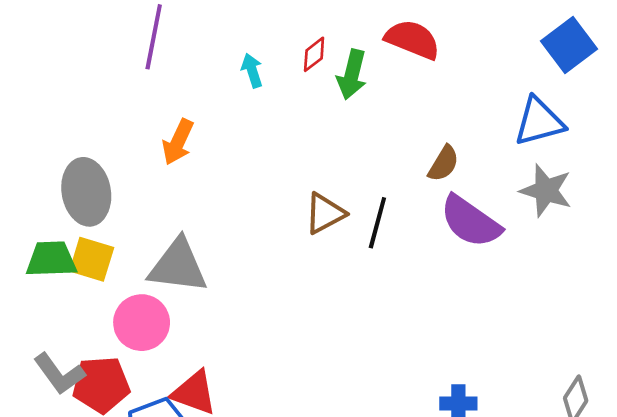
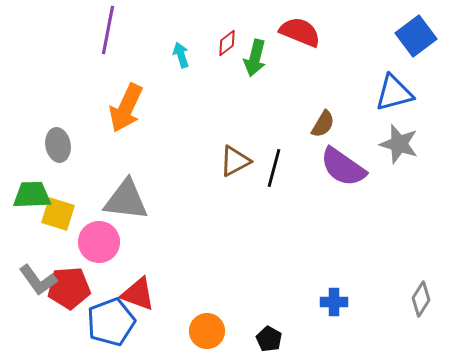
orange arrow: (178, 142) -> (126, 108), size x1.4
gray ellipse: (86, 192) -> (58, 145), size x0.7
yellow square: (92, 259) -> (58, 214), moved

